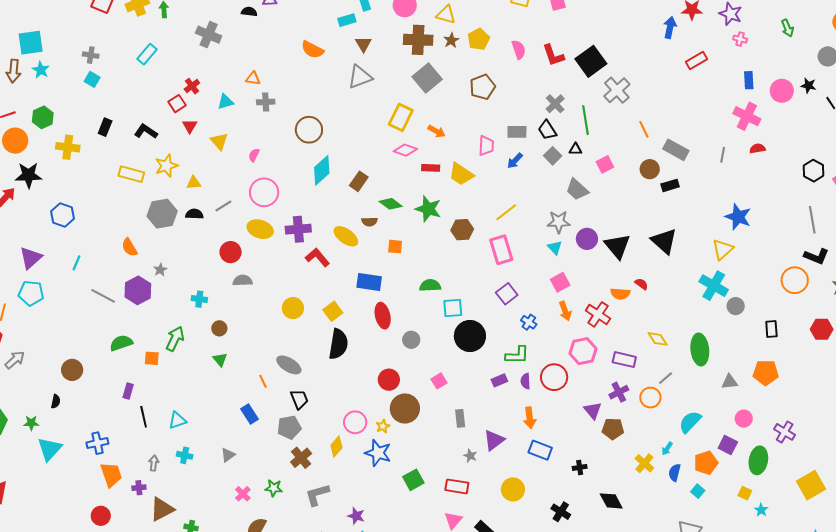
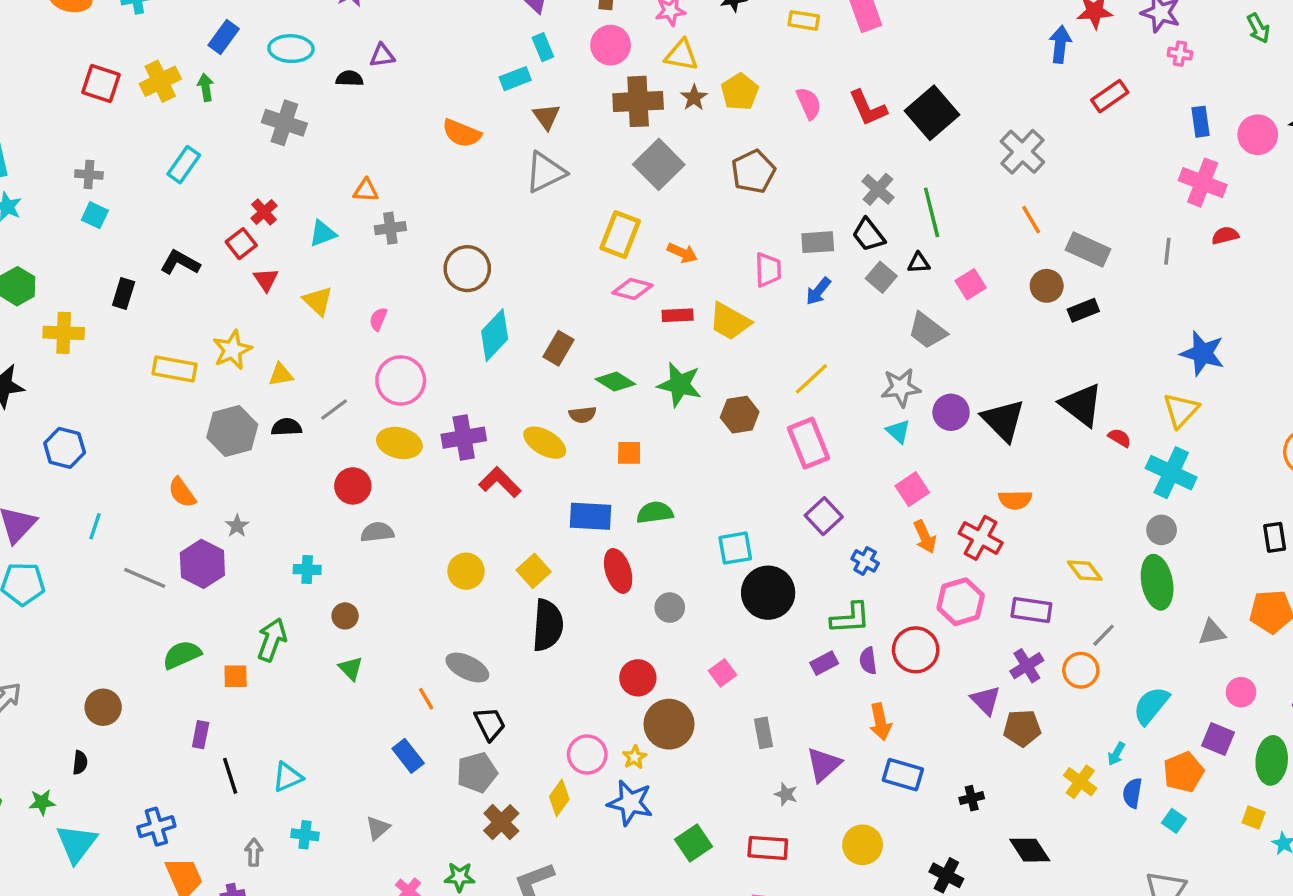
gray cross: (617, 90) -> (1022, 152), moved
black L-shape: (146, 131) -> (180, 263), moved
red semicircle: (641, 284) -> (1120, 438), moved
green semicircle: (430, 285) -> (655, 513), moved
gray circle: (736, 306) -> (1162, 530), moved

